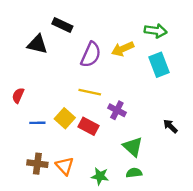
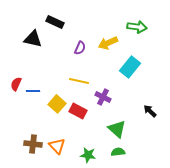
purple semicircle: (91, 55) -> (80, 48), size x0.6
cyan rectangle: (159, 65) -> (130, 67), moved, turned 60
blue line: (37, 123) -> (33, 91), moved

